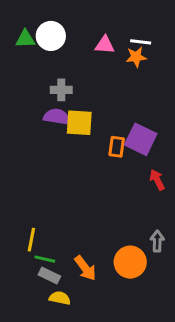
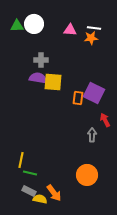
gray arrow: (157, 241) -> (92, 135), moved
orange arrow: (85, 268) -> (54, 193), moved
gray rectangle: (49, 276) -> (29, 191), moved

